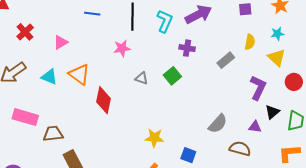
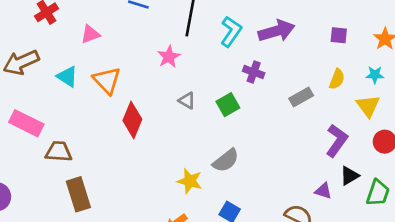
pink star: (122, 48) -> (169, 57), turned -30
gray semicircle: (218, 124) -> (226, 161), moved

